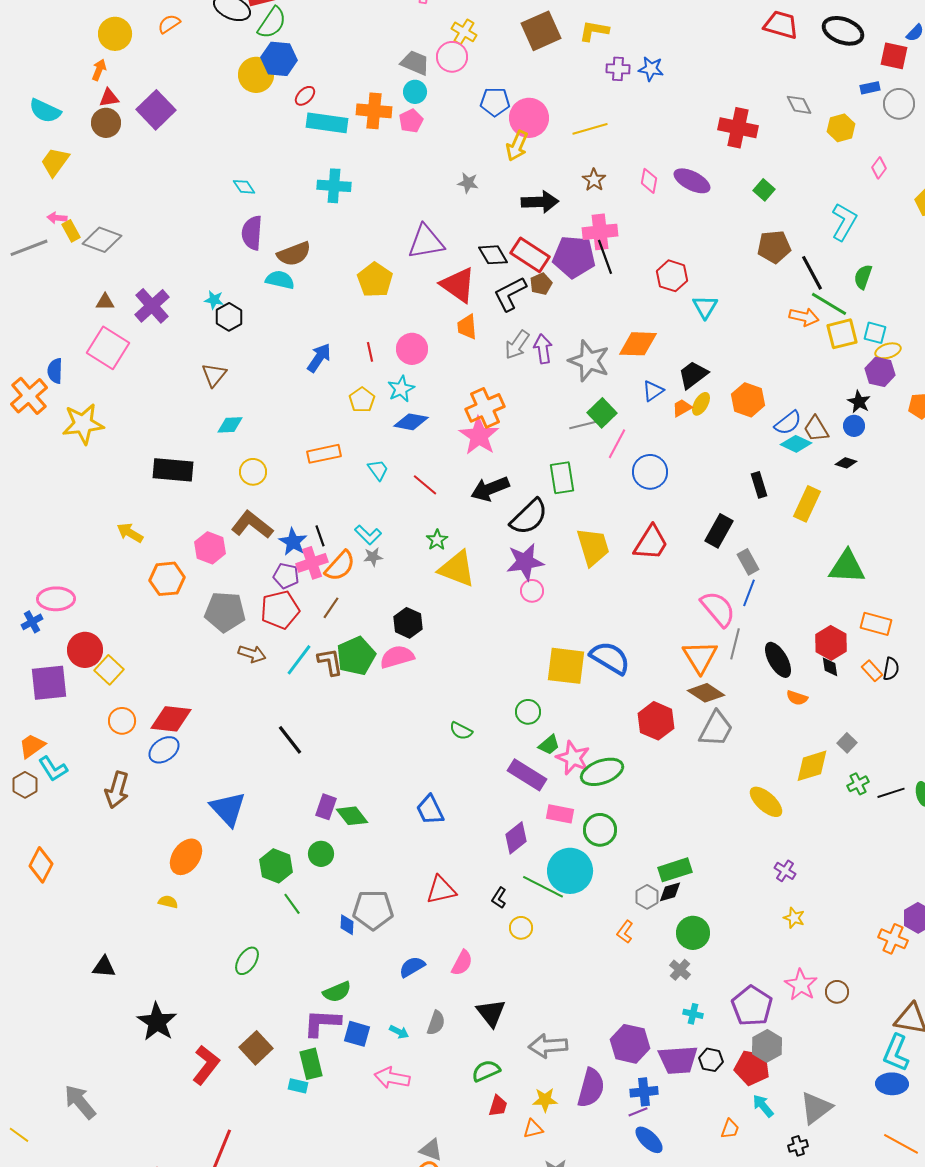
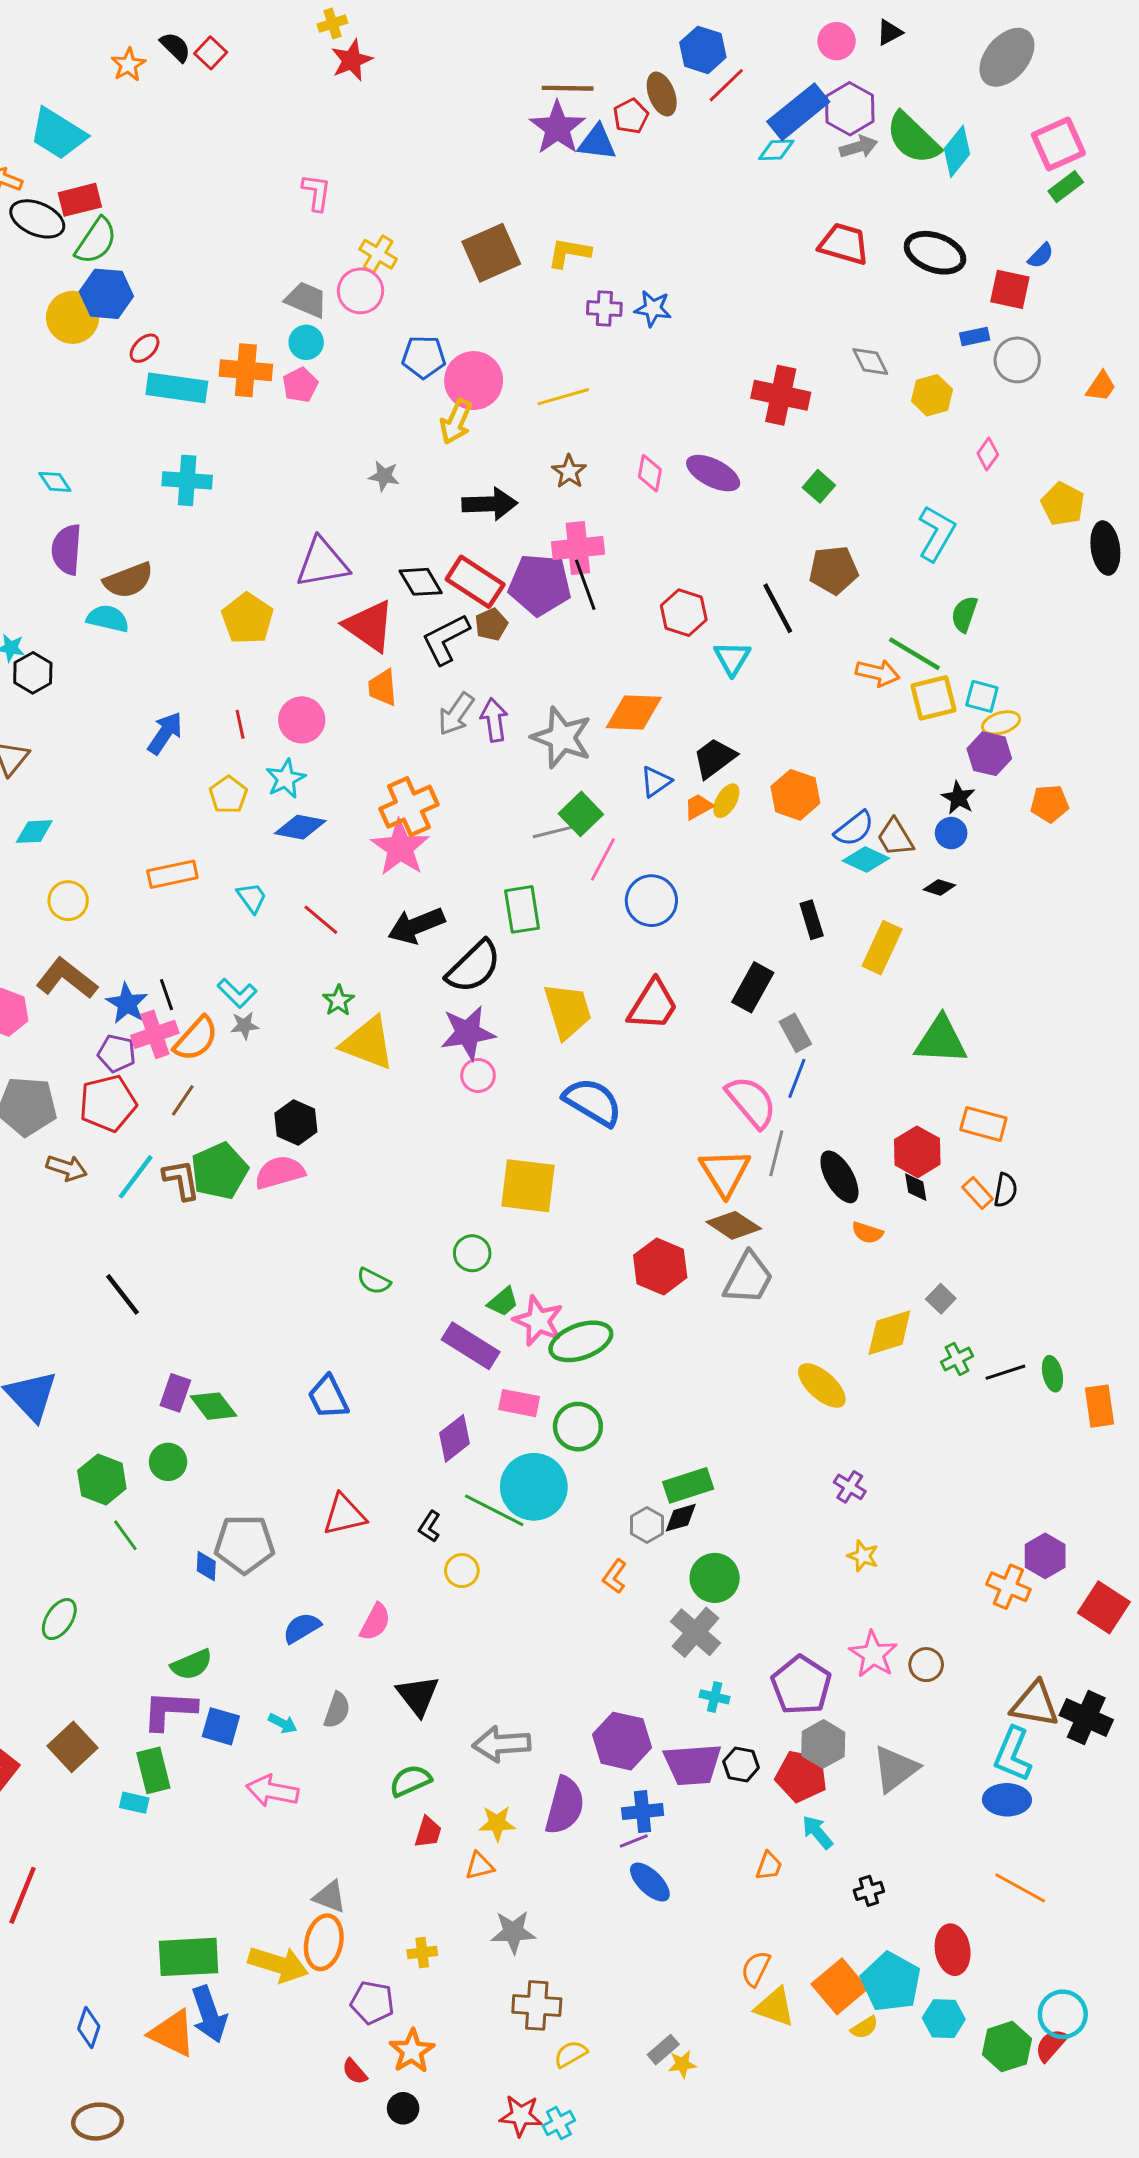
black line: (812, 273) -> (778, 608), moved
blue semicircle: (610, 658) -> (593, 1102), moved
gray cross: (680, 970) -> (695, 1632), size x1.6
gray triangle: (816, 1108) -> (895, 1769), moved

